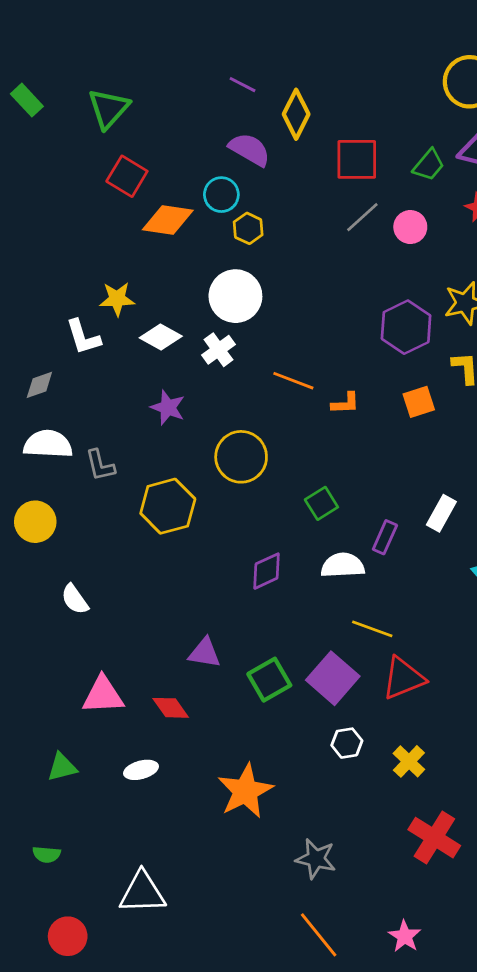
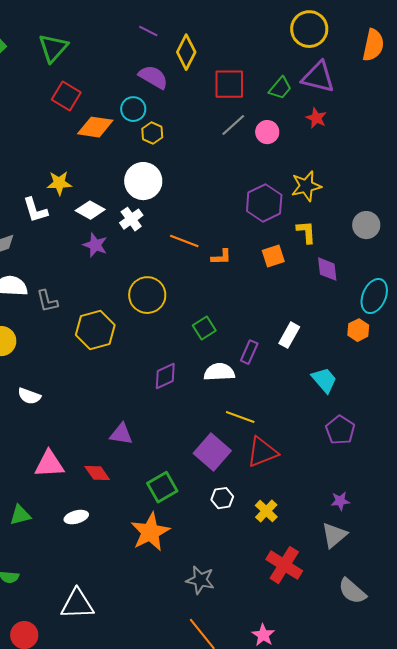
purple star: (168, 407) -> (95, 245), moved
white semicircle: (75, 599) -> (29, 396), turned -35
green square: (269, 680) -> (162, 487), moved

